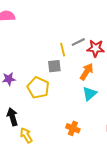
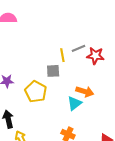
orange arrow: (87, 72) -> (85, 91), moved, turned 72
cyan triangle: (89, 94) -> (75, 103), moved

